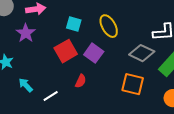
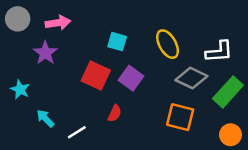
cyan square: (74, 24) -> (117, 42), moved
yellow ellipse: (109, 26) -> (168, 44), moved
red square: (66, 51) -> (96, 76), turned -35

